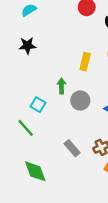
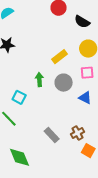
yellow rectangle: (85, 62) -> (59, 57), turned 42
gray circle: (80, 101) -> (64, 83), moved

